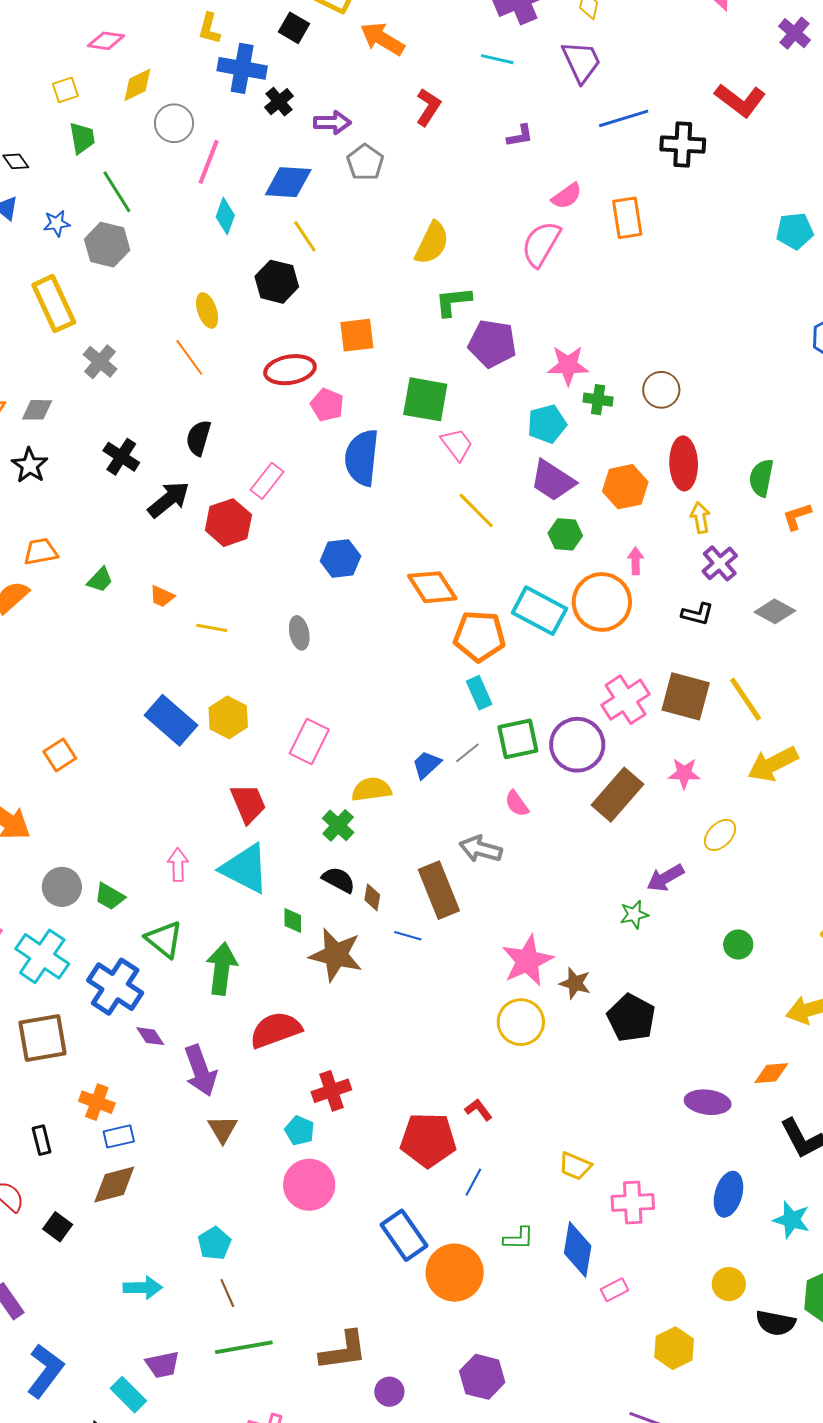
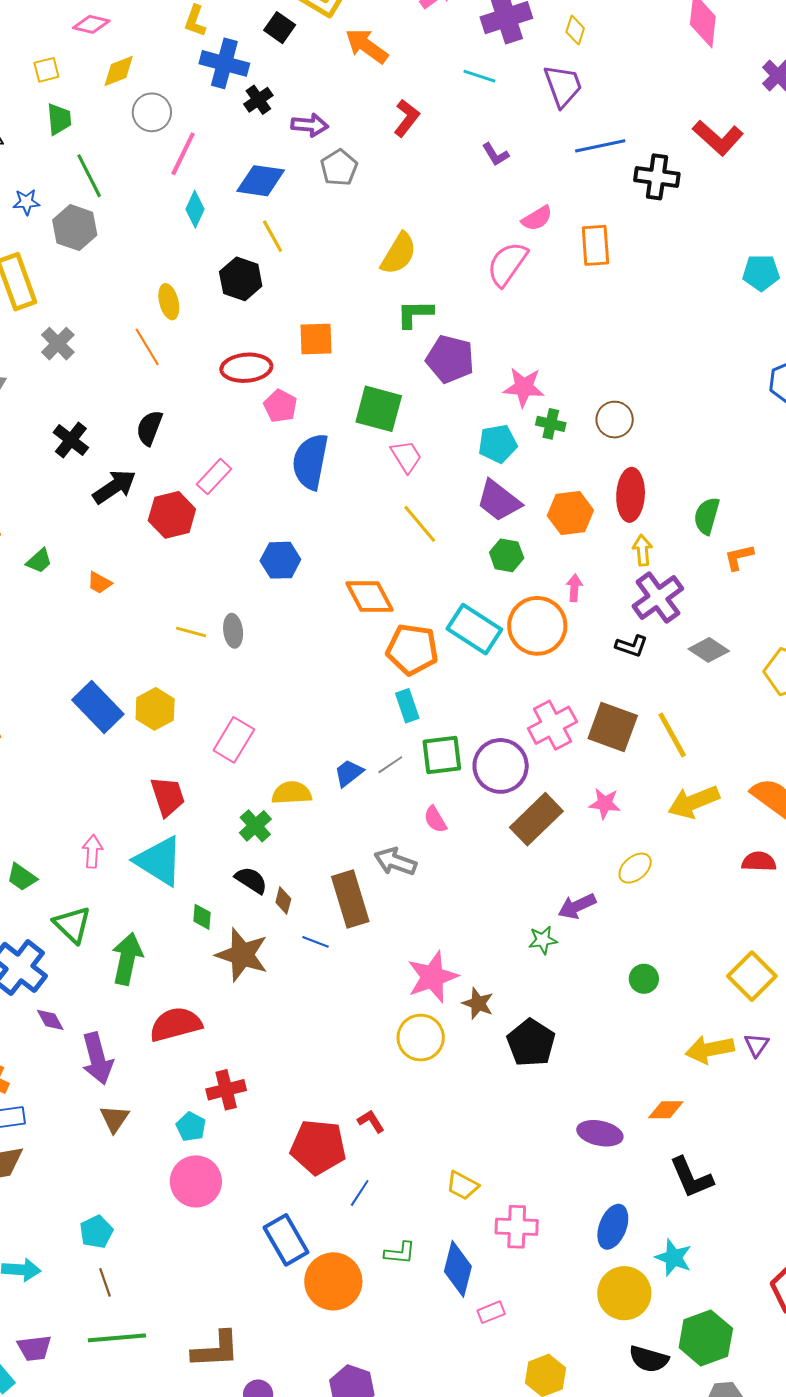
purple L-shape: (520, 136) -> (496, 154), turned 64
purple cross: (720, 563) -> (658, 597), size x1.4
yellow line: (212, 628) -> (191, 632), moved
yellow circle: (729, 1284) -> (624, 1293), moved, size x1.6

